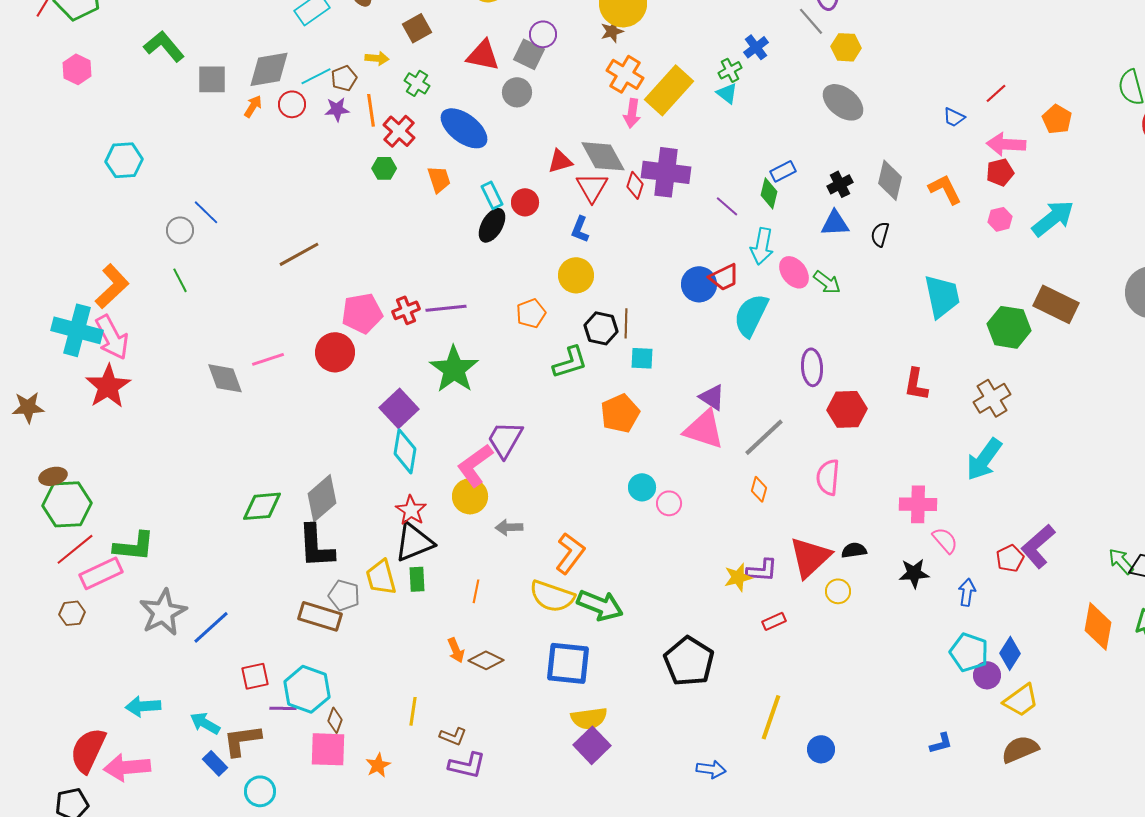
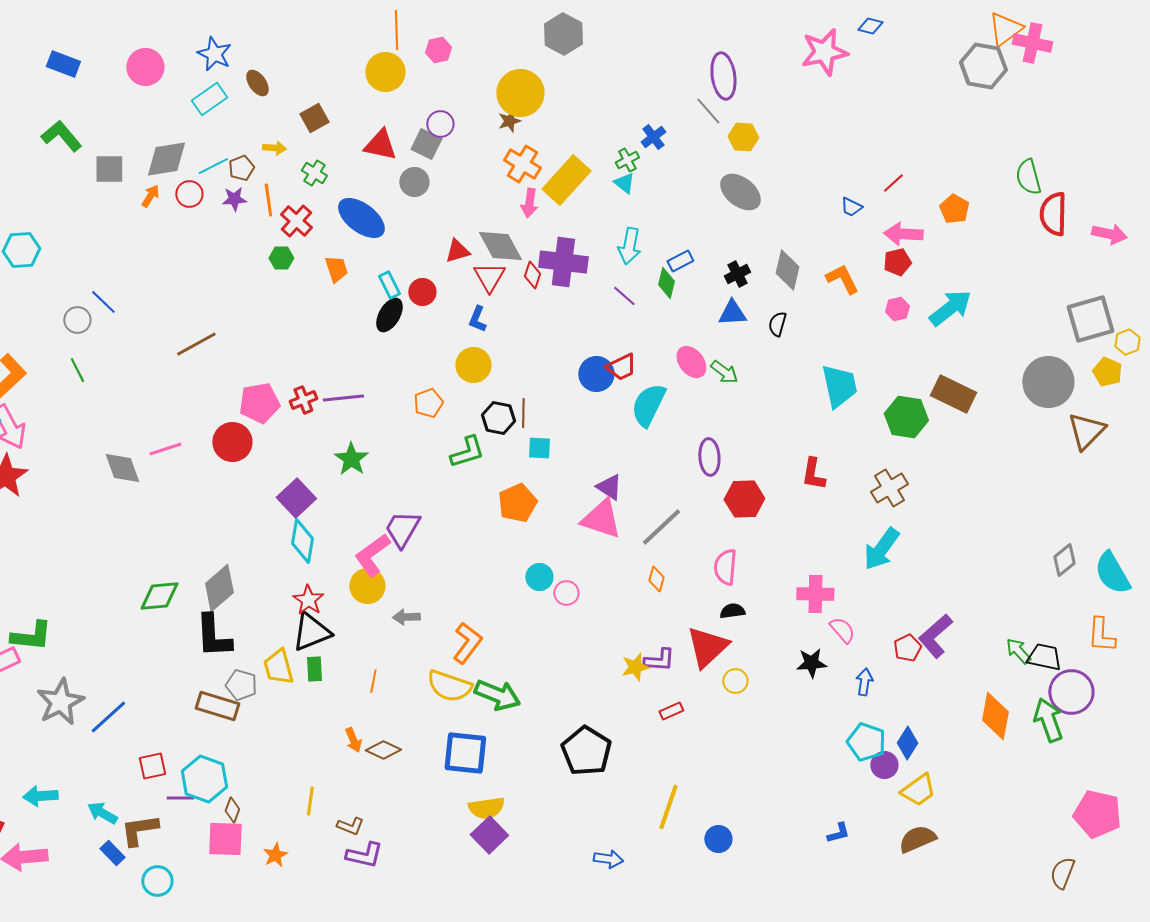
cyan arrow: (762, 246) -> (629, 246), moved
green star: (454, 369) -> (351, 459), size x0.7
black semicircle: (854, 550) -> (732, 611), moved

